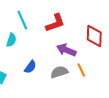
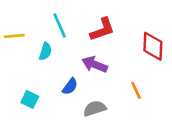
purple arrow: (66, 50) -> (95, 64), moved
gray semicircle: (59, 72) -> (95, 108), moved

